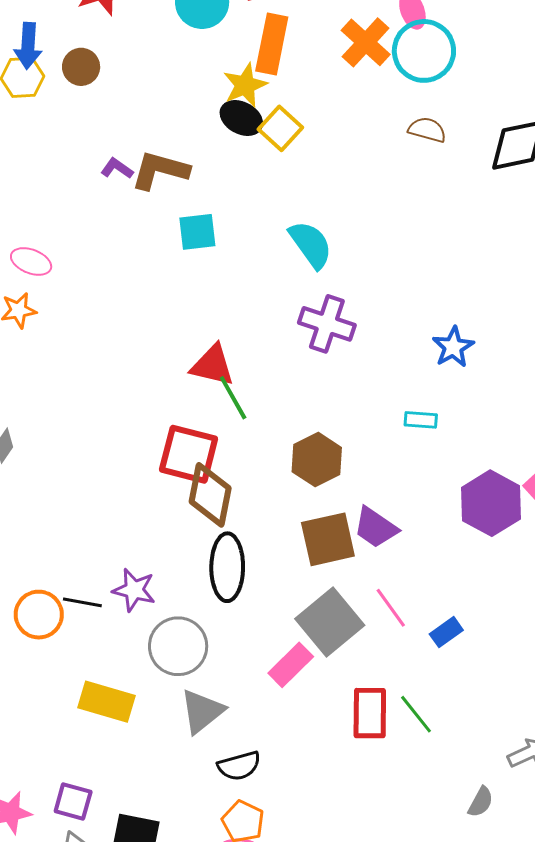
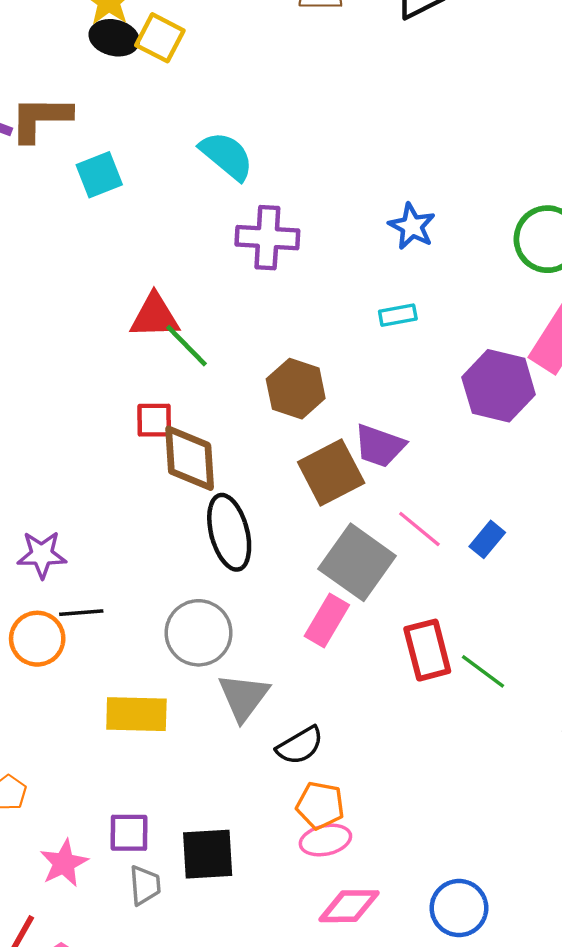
red square: (189, 454) -> (154, 420), size x0.6
purple star: (134, 590) -> (42, 555), moved
green line: (416, 714) -> (483, 671), moved

